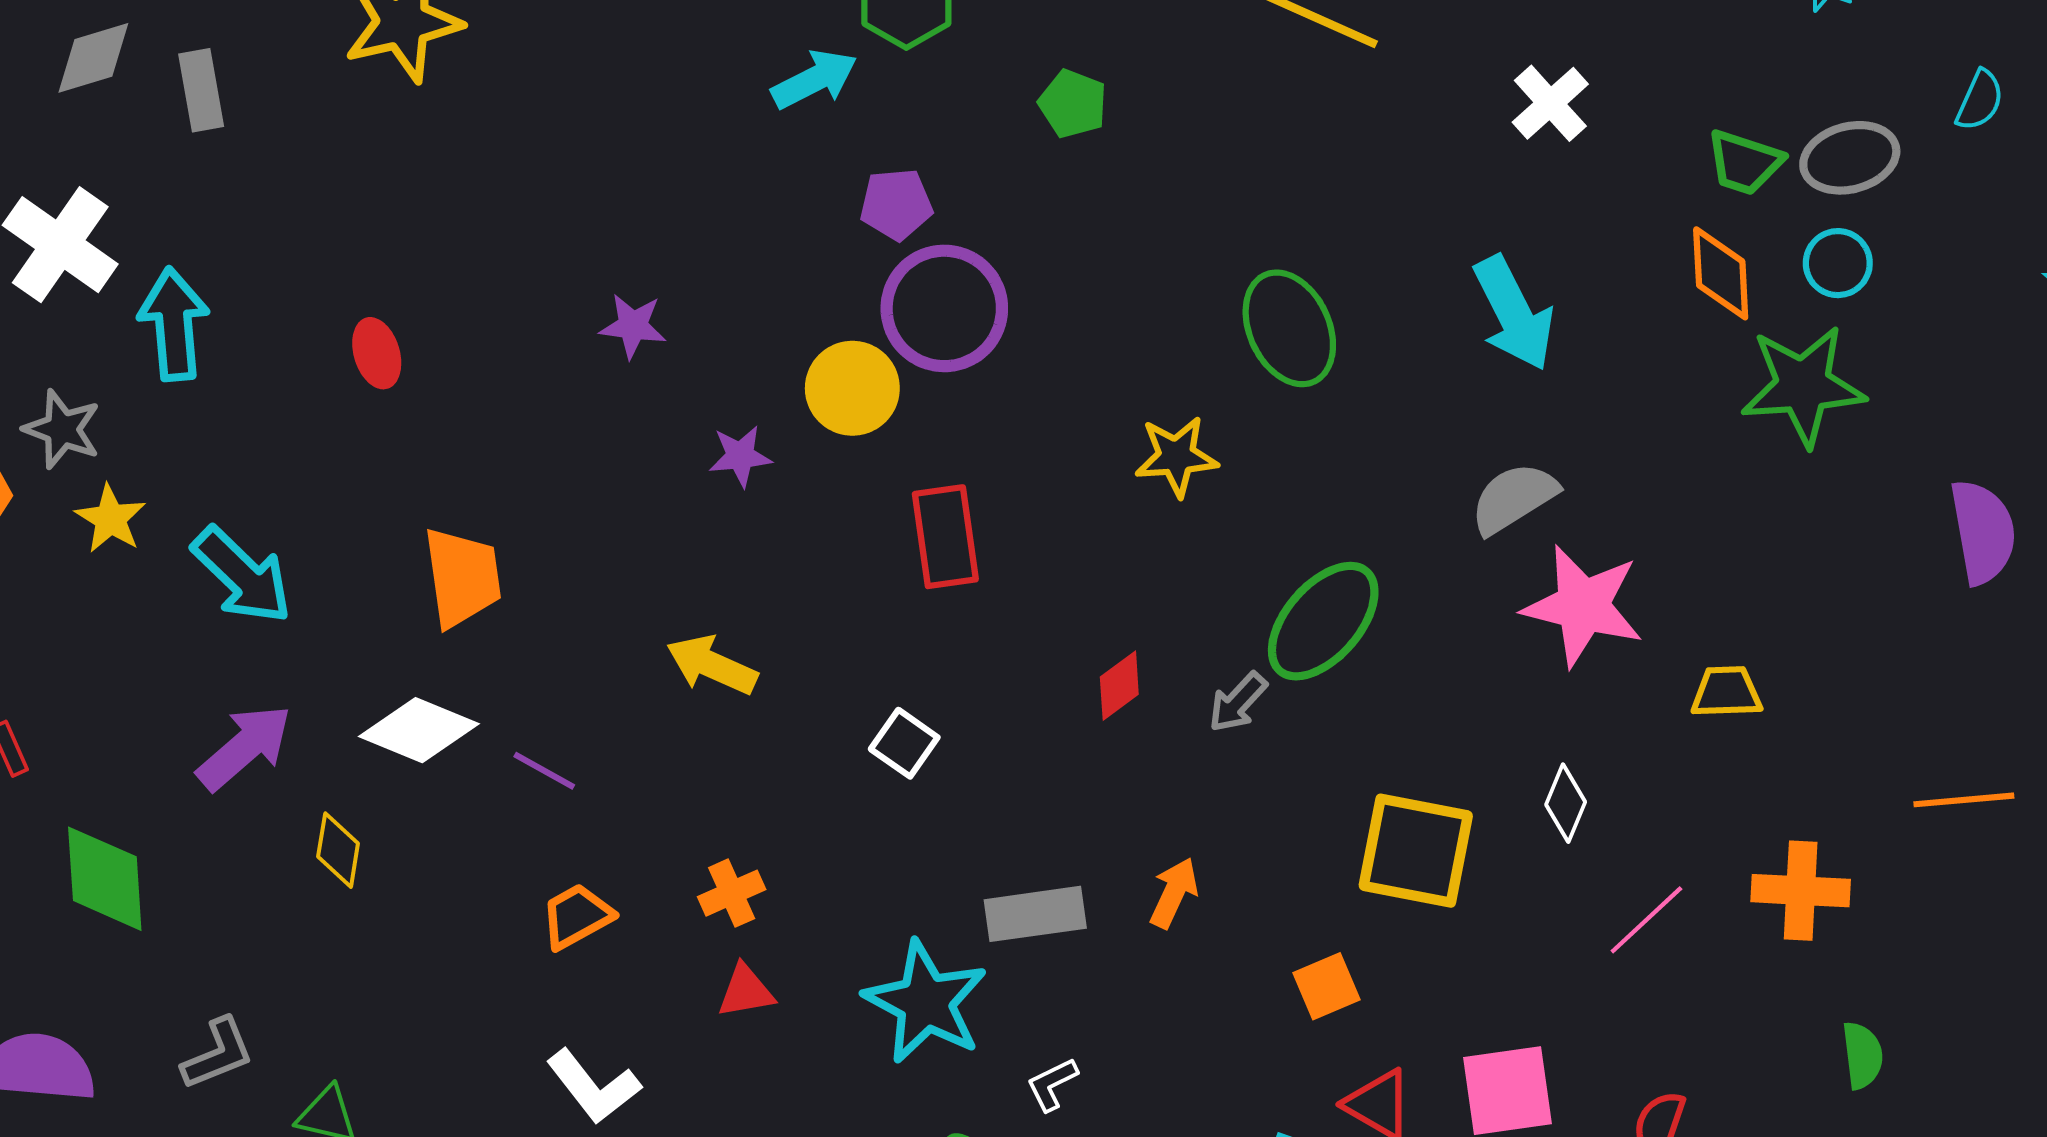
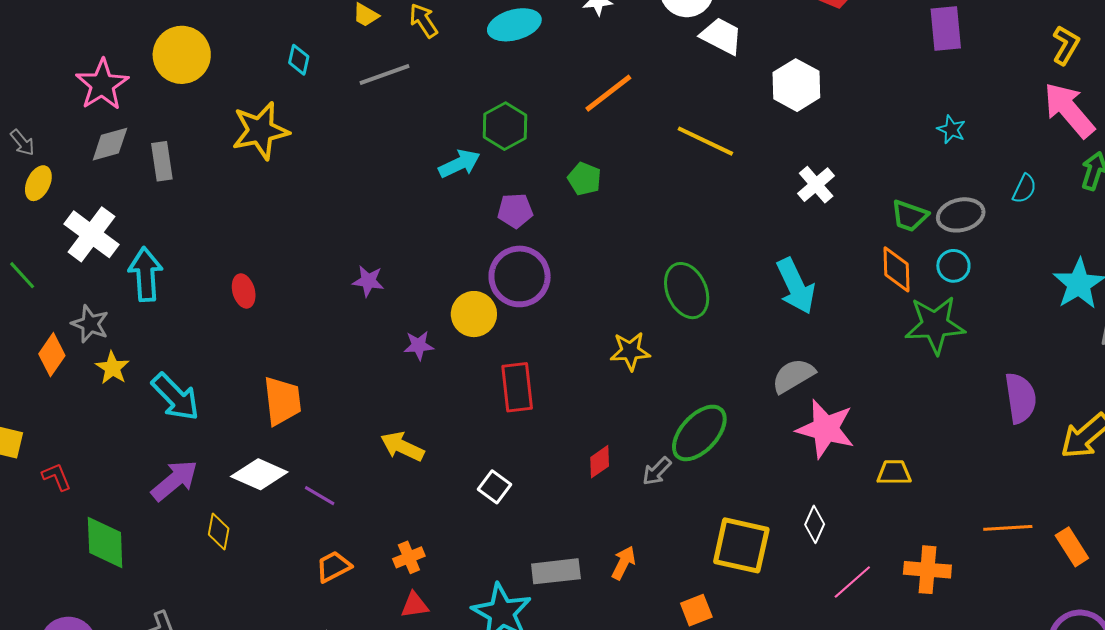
purple pentagon: (896, 204) -> (515, 211), moved

